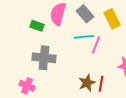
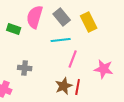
pink line: (96, 45) -> (73, 59), moved
gray cross: (44, 58) -> (25, 68), moved, size x0.6

